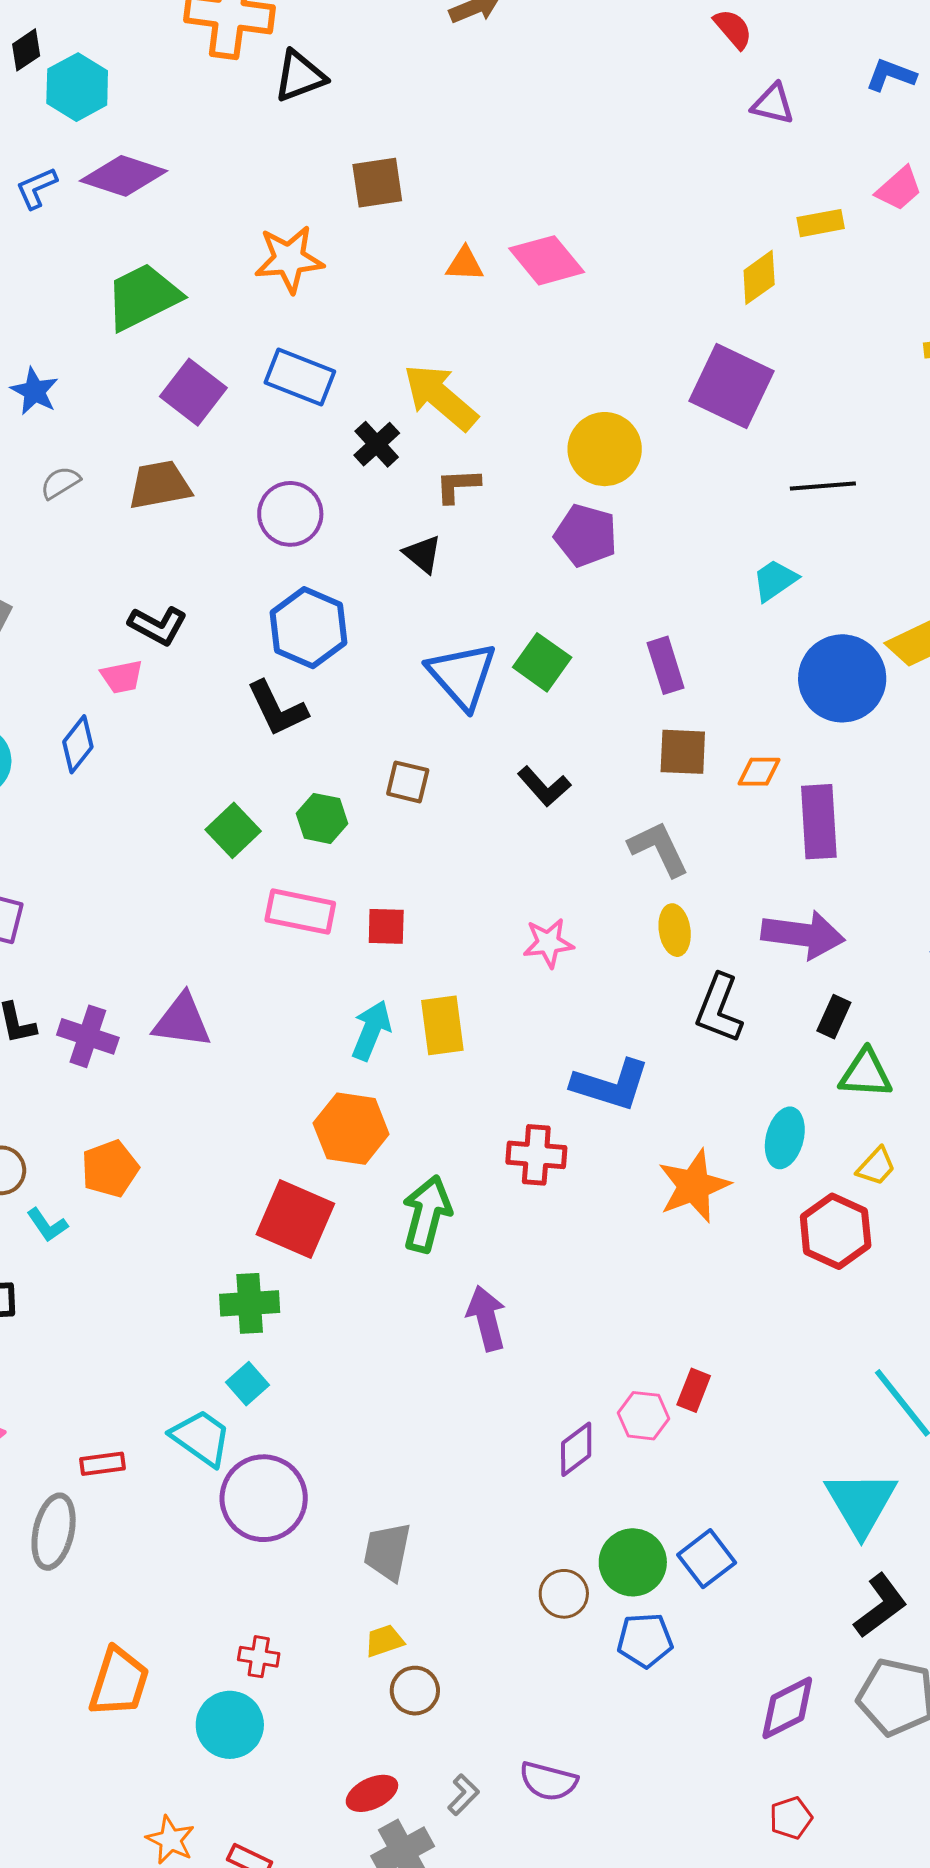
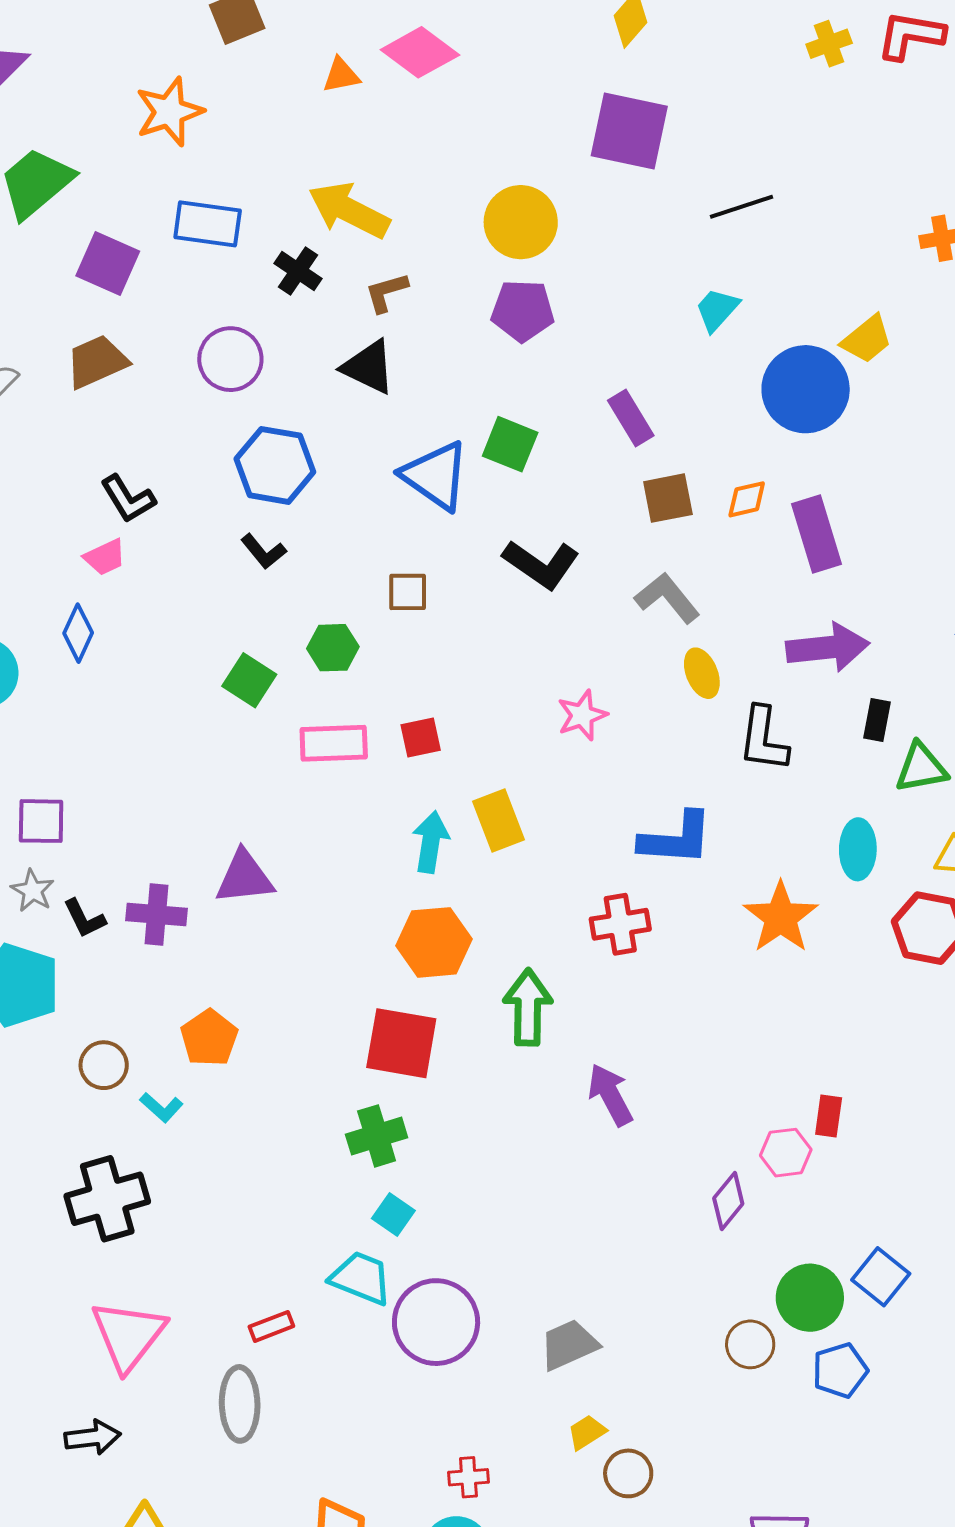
black triangle: (423, 554) -> (368, 367), size x1.4
black L-shape: (158, 626) -> (128, 499), turned 44
black L-shape: (277, 709) -> (263, 551), size x0.7
black L-shape: (544, 786) -> (541, 564), size x1.4
gray trapezoid: (387, 1552) -> (569, 1345), turned 68

